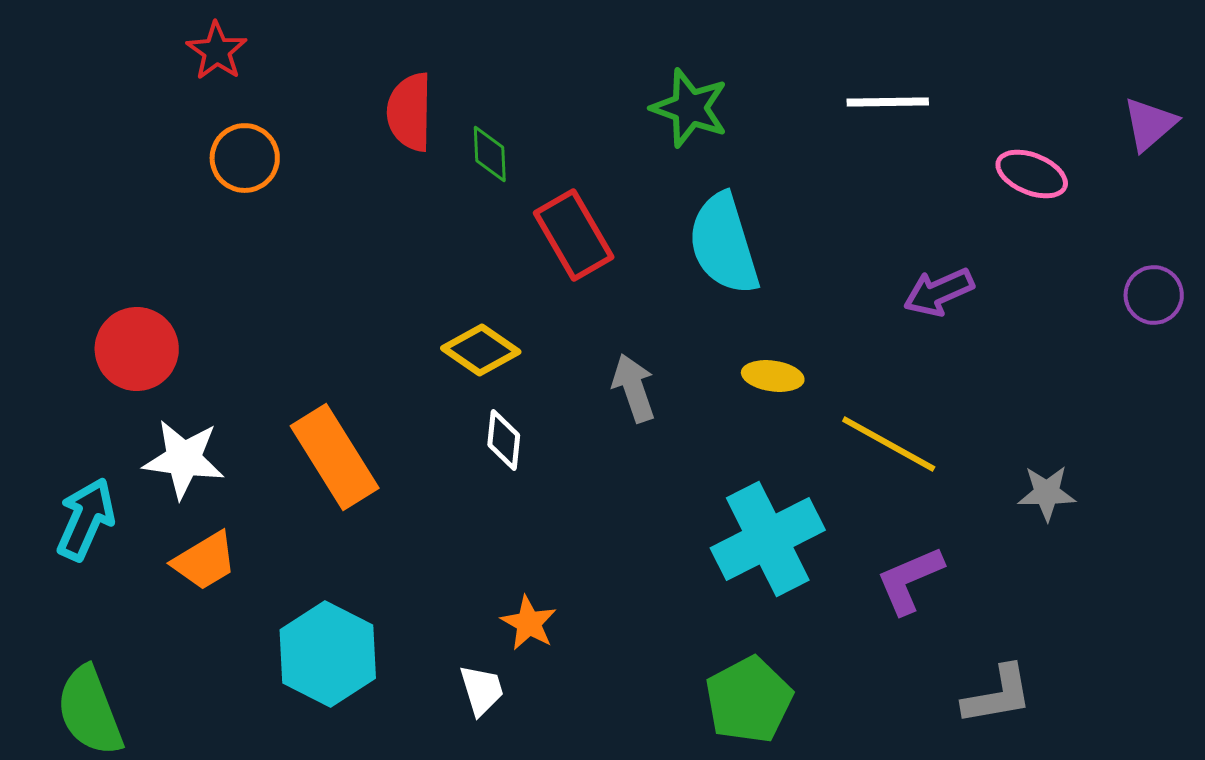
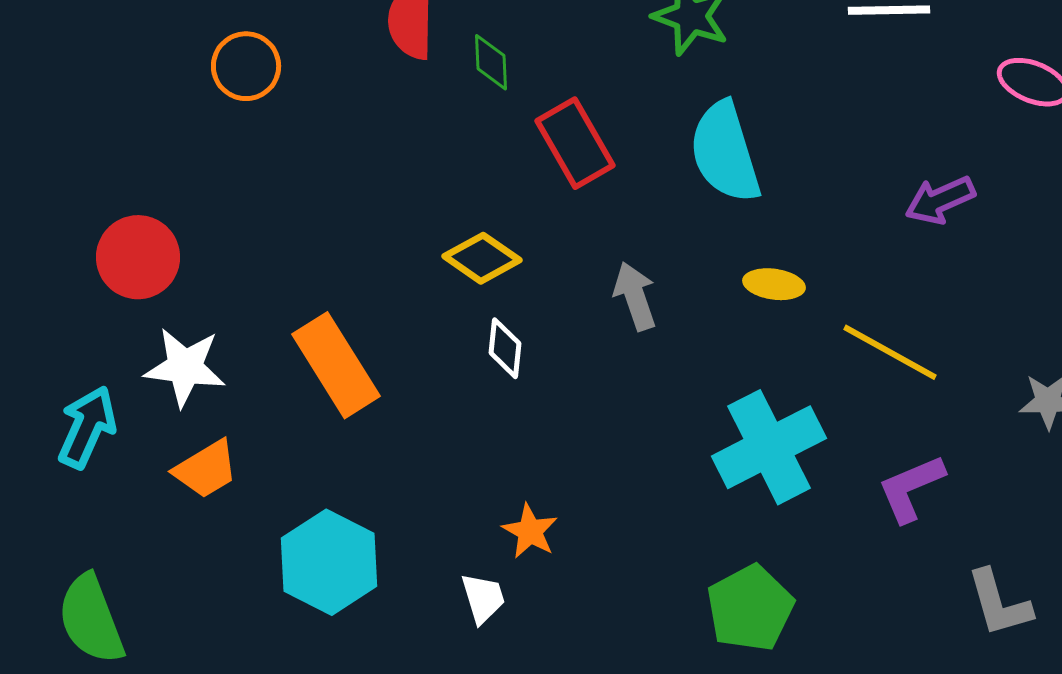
gray L-shape: (998, 695) -> (999, 603), turned 84

